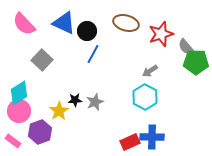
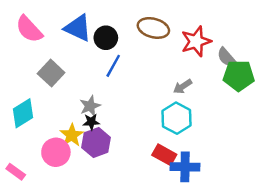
gray star: (95, 102) -> (90, 106), moved
pink circle: (19, 111) -> (56, 152), moved
purple hexagon: (40, 132) -> (96, 143), moved
red rectangle: (130, 142) -> (164, 155), moved, turned 54

